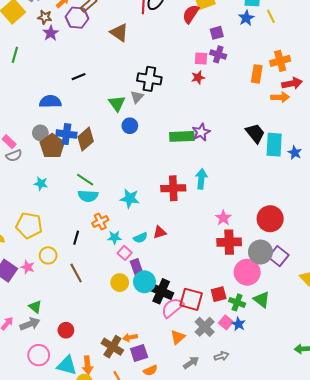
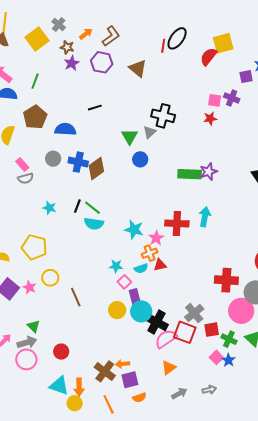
purple hexagon: (77, 18) -> (102, 62), moved
purple square: (217, 33) -> (246, 77), moved
brown pentagon: (52, 146) -> (35, 117), moved
pink star: (223, 218) -> (156, 238), moved
orange cross: (100, 221) -> (150, 253), moved
black line: (76, 238) -> (77, 206), moved
gray cross: (205, 327) -> (194, 313), moved
pink circle: (39, 355) -> (26, 359), moved

